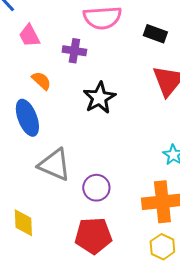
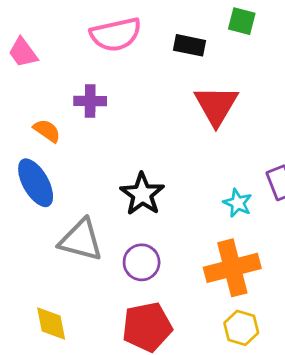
pink trapezoid: (29, 36) -> (23, 52), moved
purple cross: (74, 51) -> (90, 101), moved
black star: (99, 98) -> (142, 194), moved

